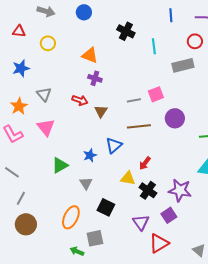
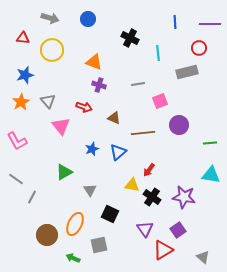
yellow circle: (48, 43) -> (52, 50), size x1.5
gray line: (134, 100) -> (138, 84), moved
orange star: (19, 106) -> (21, 102), moved
brown triangle: (101, 111) -> (114, 118), moved, turned -40
pink triangle: (46, 127) -> (61, 126), moved
blue star: (90, 155) -> (92, 149), moved
gray line: (21, 198) -> (32, 197), moved
purple square: (169, 215) -> (178, 230), moved
brown circle: (26, 224) -> (47, 235), moved
green arrow: (77, 251) -> (73, 258), moved

